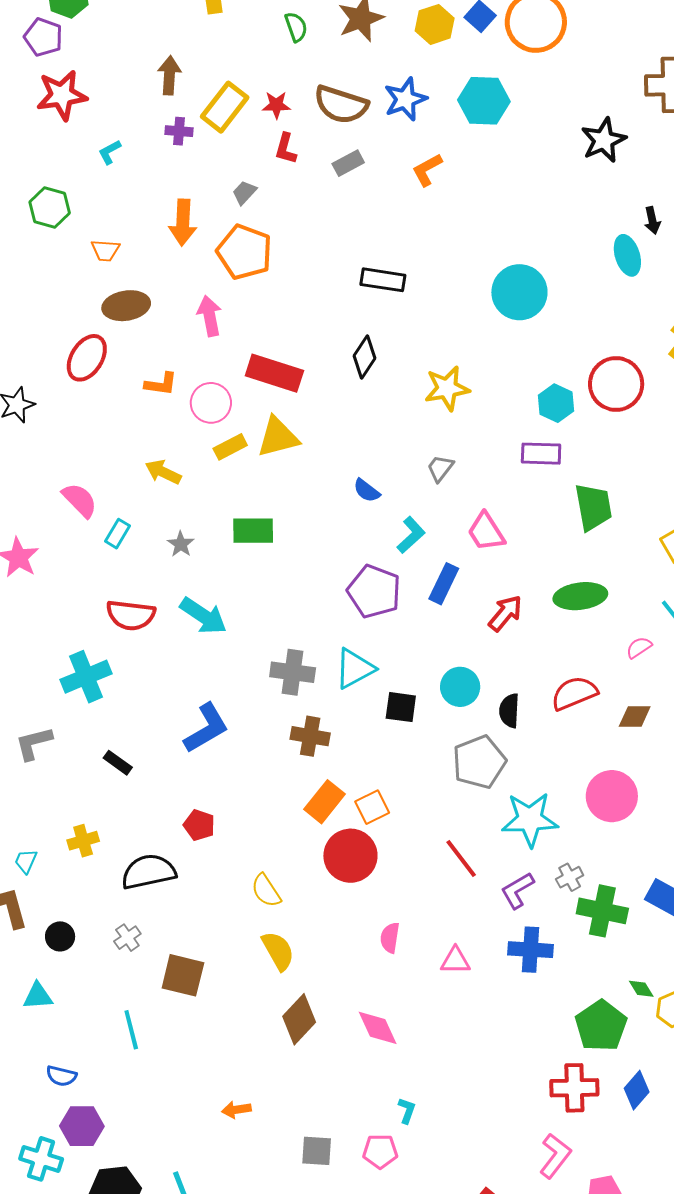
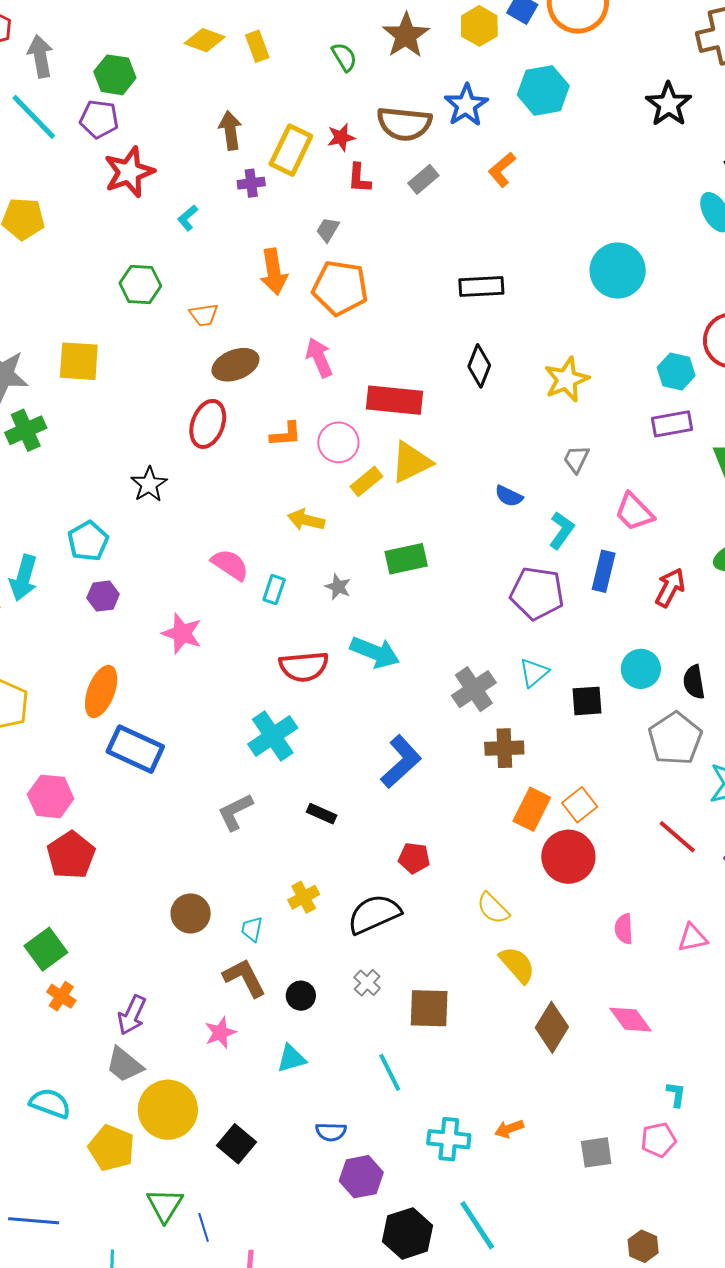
cyan triangle: (355, 669) -> (534, 673), size x0.7
gray cross: (293, 672) -> (474, 689), turned -30
cyan cross: (41, 1159) -> (449, 1139), moved

